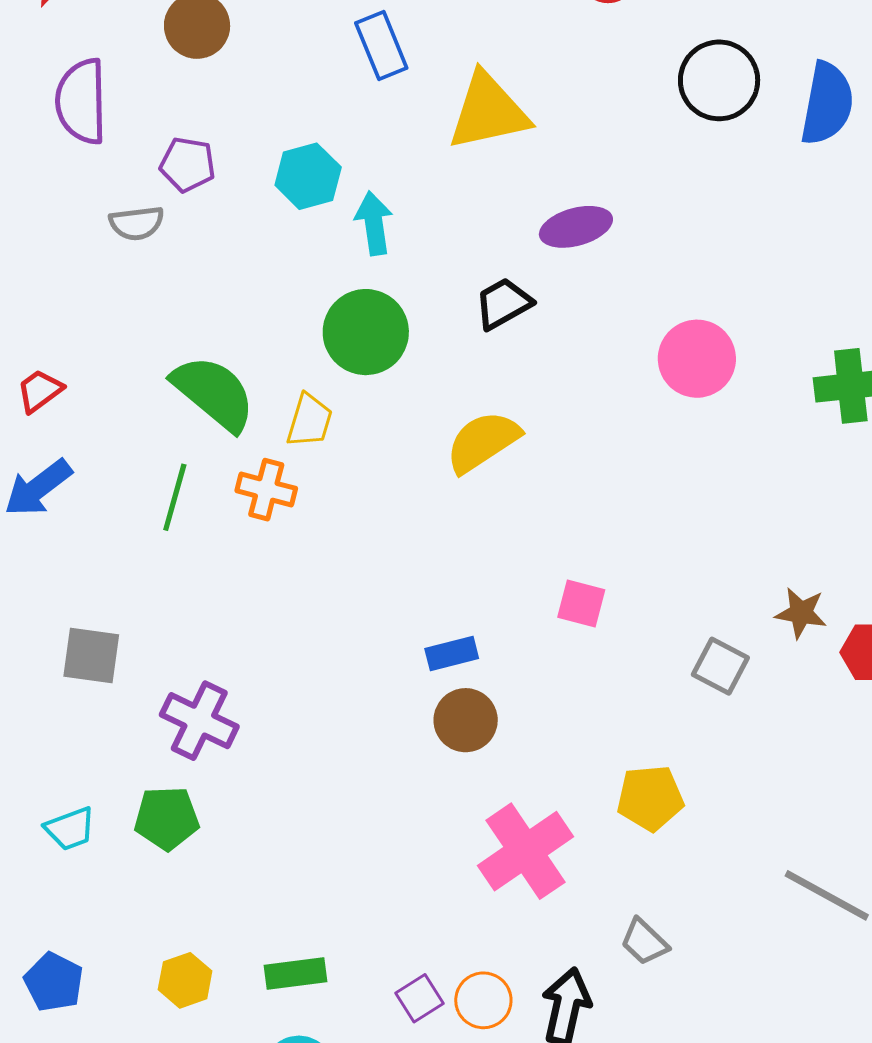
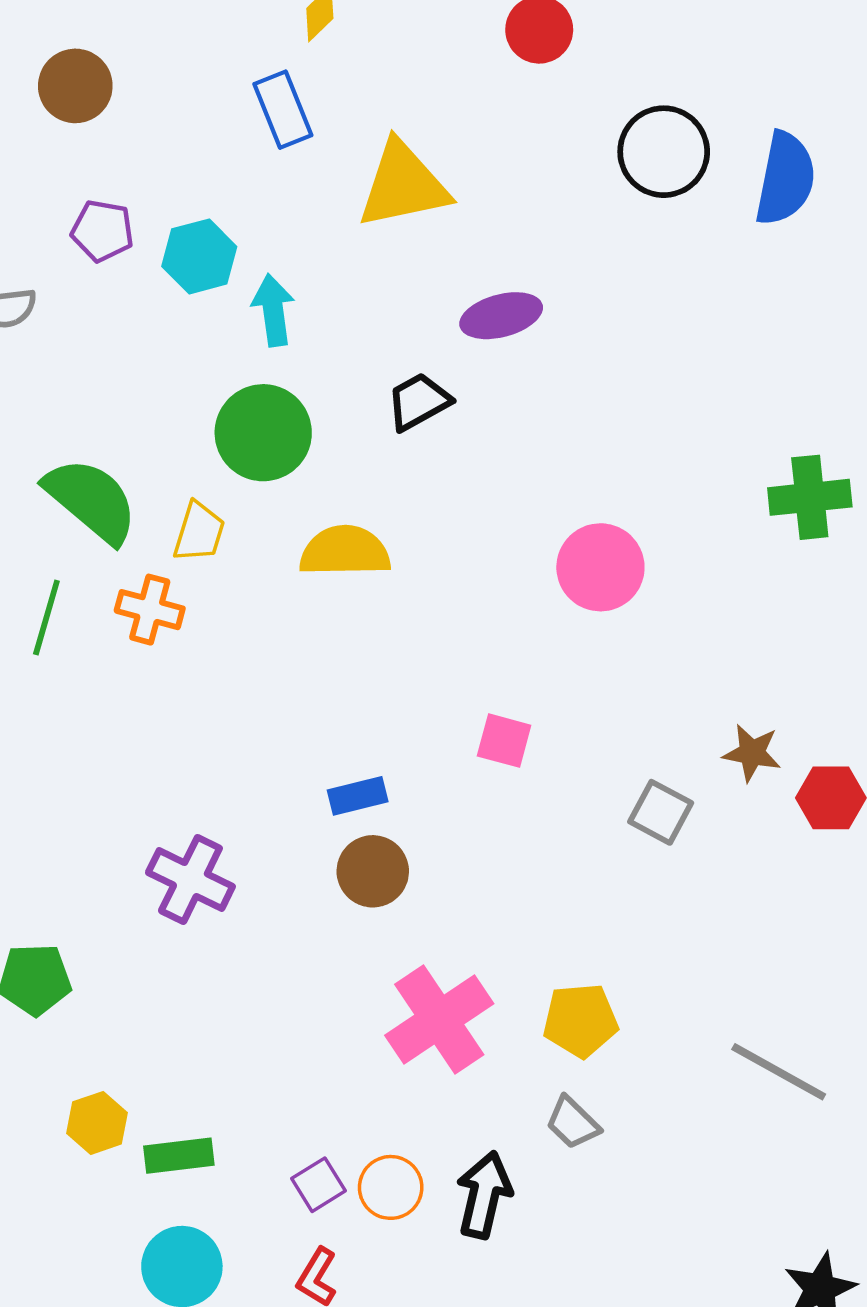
purple pentagon: (187, 164) -> (102, 231), moved
pink circle: (697, 359) -> (600, 567), moved
yellow semicircle: (483, 442) -> (345, 551), moved, turned 32
purple cross: (199, 721) -> (190, 880), moved
yellow pentagon: (650, 798) -> (580, 1020), moved
yellow hexagon: (185, 980) -> (97, 1123), moved

